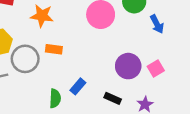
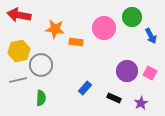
orange rectangle: (54, 49) -> (76, 42), moved
pink square: (156, 68) -> (150, 73), turned -32
green semicircle: (55, 98) -> (41, 98), moved

